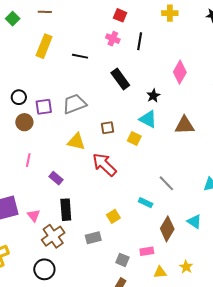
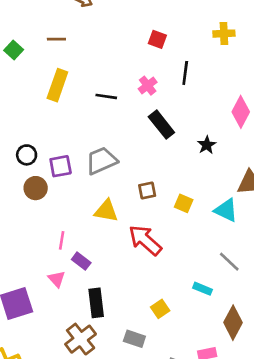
pink cross: (113, 39) -> (148, 86), moved, turned 32
cyan triangle: (148, 119) -> (226, 210), moved
pink line: (28, 160) -> (62, 240), moved
pink triangle: (34, 215) -> (57, 279), moved
gray rectangle: (93, 238) -> (134, 339), turned 35

